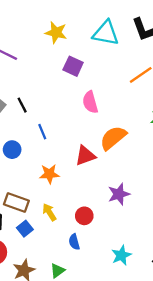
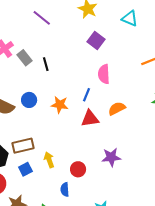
cyan triangle: (106, 33) -> (130, 18), size x0.7
blue line: (42, 132) -> (87, 95), moved, turned 32
orange semicircle: (113, 138) -> (117, 108), size x0.7
orange star: (49, 174) -> (60, 105), moved
brown rectangle: (16, 203) -> (23, 146), turned -45

